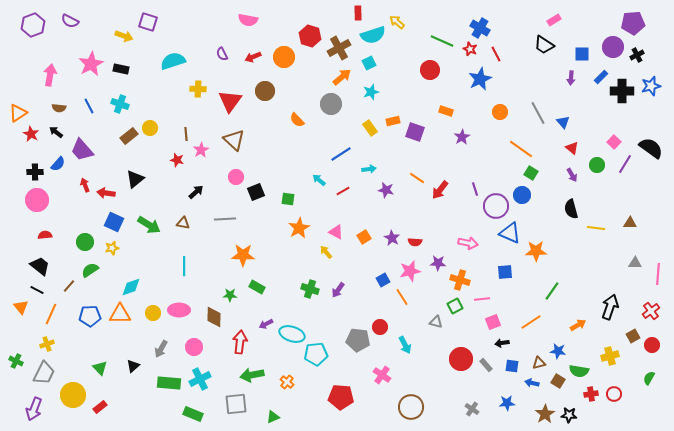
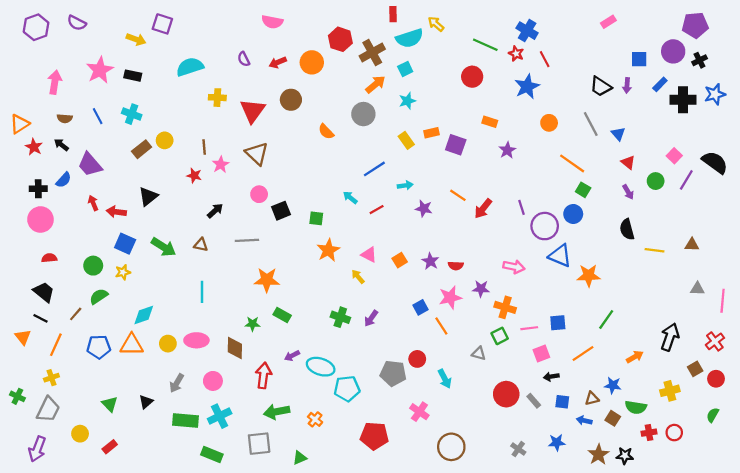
black trapezoid: (544, 45) -> (601, 87), moved
blue square: (505, 272) -> (558, 323), moved
yellow circle: (73, 395) -> (80, 434), size x0.6

